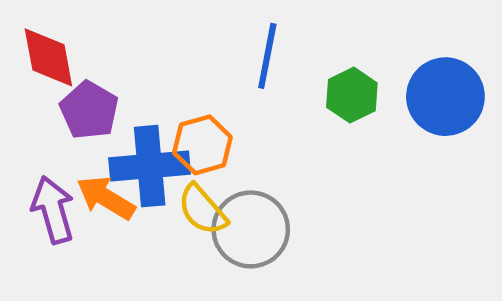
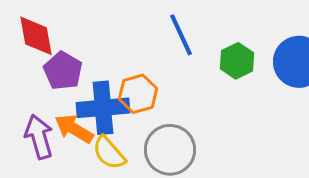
blue line: (267, 56) -> (181, 35), turned -36
yellow semicircle: (202, 210) -> (109, 153), moved

